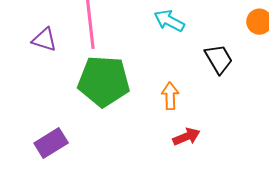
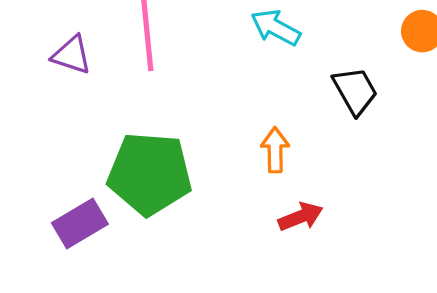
green pentagon: (104, 81) -> (150, 174), moved

